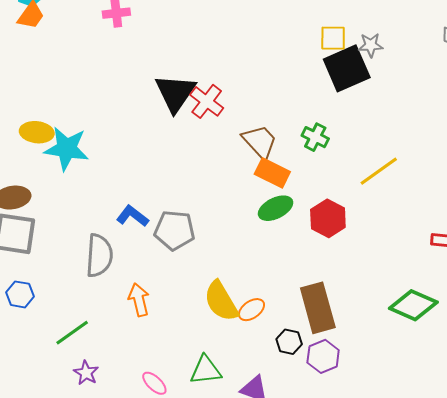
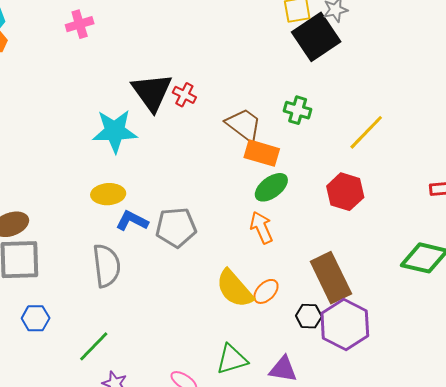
red cross: (207, 101) -> (184, 95), size x0.7
yellow ellipse: (37, 132) -> (108, 194), moved
cyan star: (67, 149) -> (115, 131), moved
red hexagon: (328, 218) -> (345, 192), moved
orange arrow: (139, 300) -> (261, 228), moved
purple hexagon: (323, 356) -> (345, 324), size x1.5

